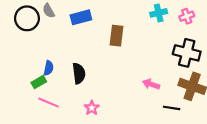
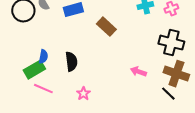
brown rectangle: (117, 36) -> (106, 27), turned -54
green rectangle: (39, 82) -> (34, 70), size x1.5
black line: (172, 108) -> (168, 94), moved, turned 35

